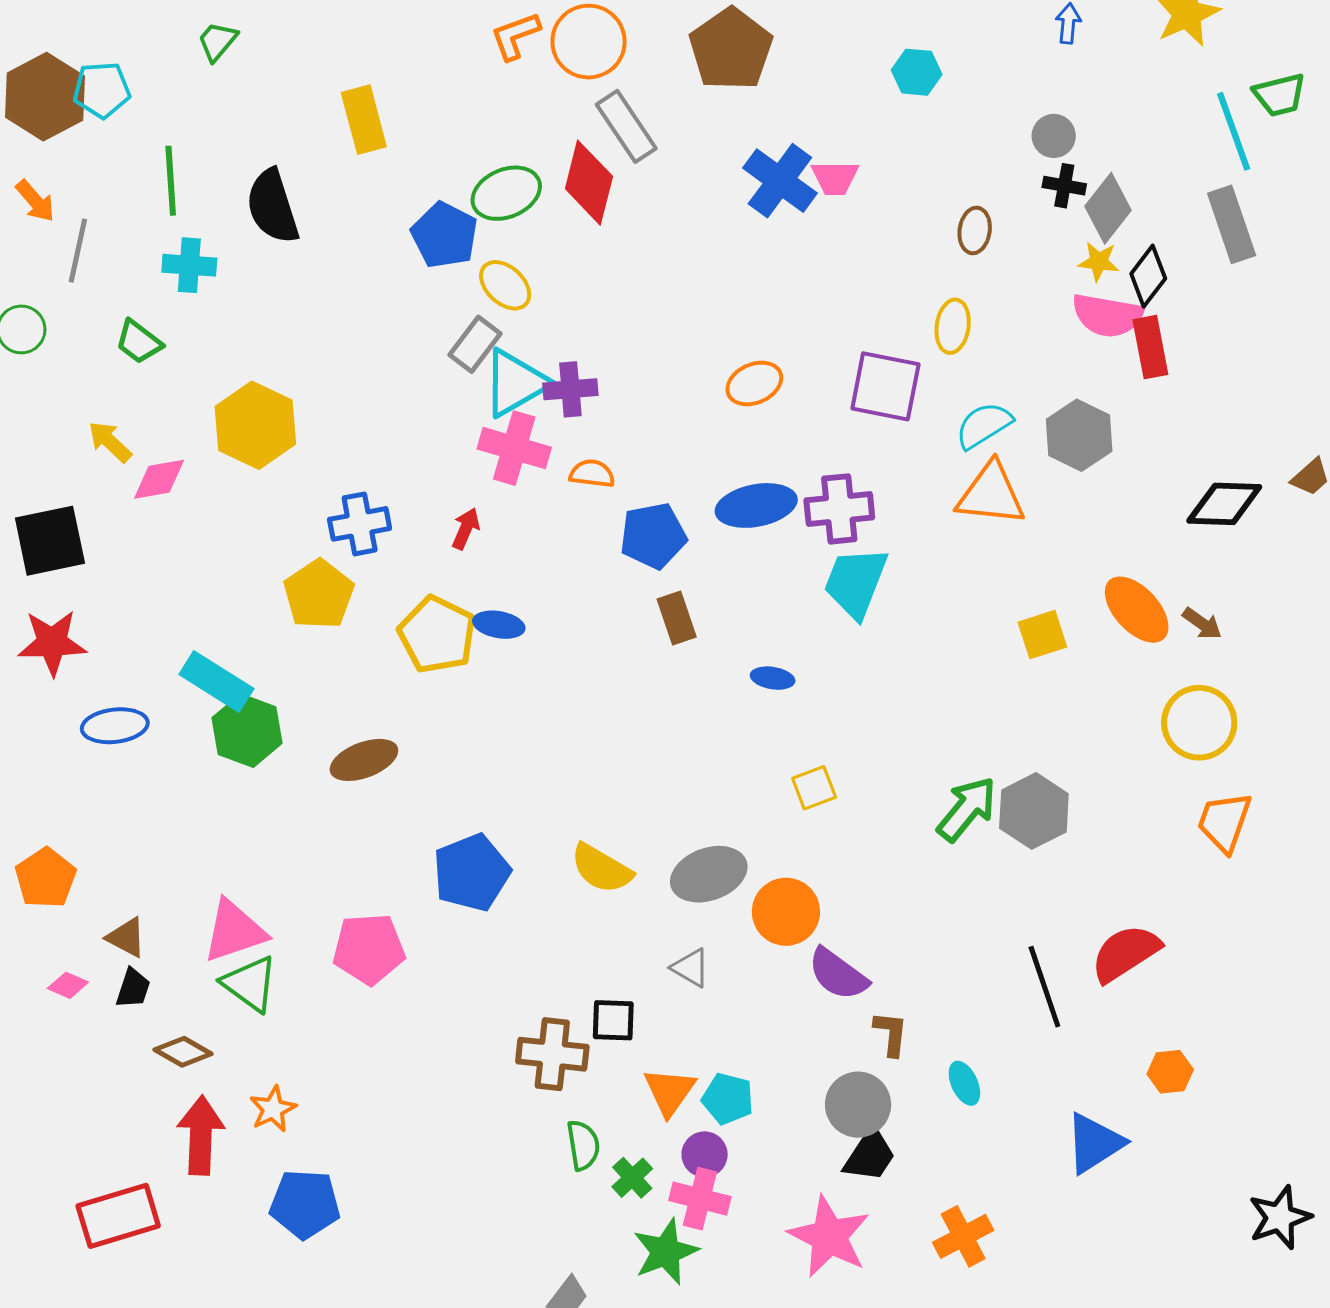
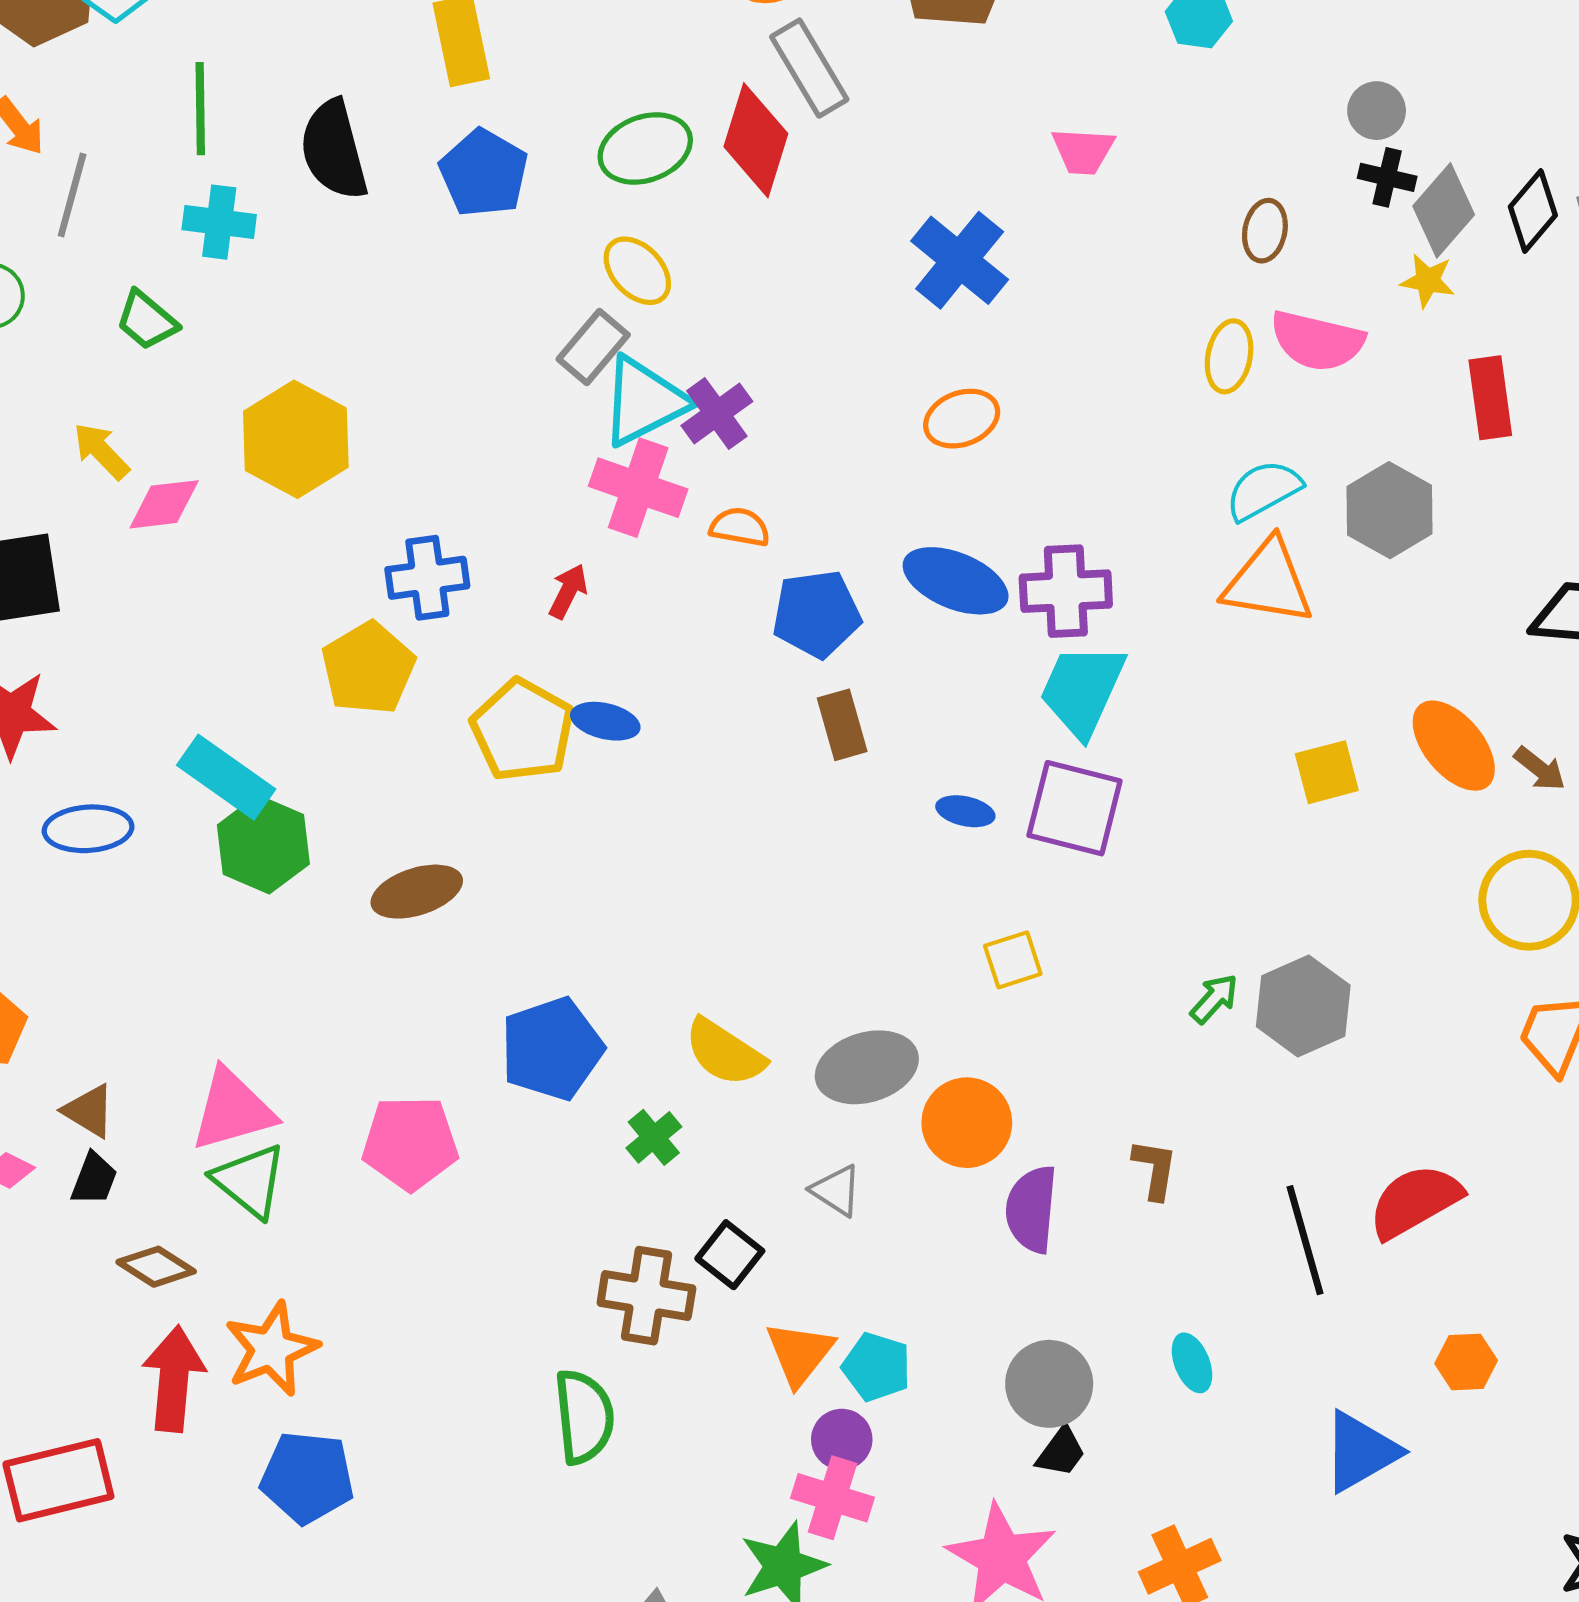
blue cross: (780, 181) -> (960, 260), moved
blue pentagon: (445, 235) -> (484, 173), moved
black diamond: (1148, 276) -> (1533, 211), moved
pink semicircle: (1107, 315) -> (1317, 341), moved
purple square: (885, 386) -> (1075, 808), moved
purple cross: (570, 389) -> (717, 413), turned -34
blue ellipse: (756, 505) -> (956, 581), turned 30
green arrow: (967, 809) -> (1214, 999), size x0.6
purple semicircle: (838, 974) -> (1032, 1209), turned 56
black square: (613, 1020) -> (730, 1255), turned 33
brown L-shape: (891, 1034) -> (1155, 1169), moved
orange star: (273, 1109) -> (271, 1349), size x1.5
green semicircle: (583, 1145) -> (584, 1417), moved, size x1.4
black trapezoid: (870, 1155) -> (1061, 1452), size x0.7
green cross: (632, 1178) -> (654, 1137), moved

